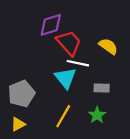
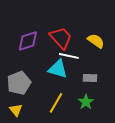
purple diamond: (51, 25) -> (28, 41), moved
cyan triangle: (65, 78) -> (58, 69), turned -35
yellow triangle: (18, 124) -> (16, 110), turned -40

